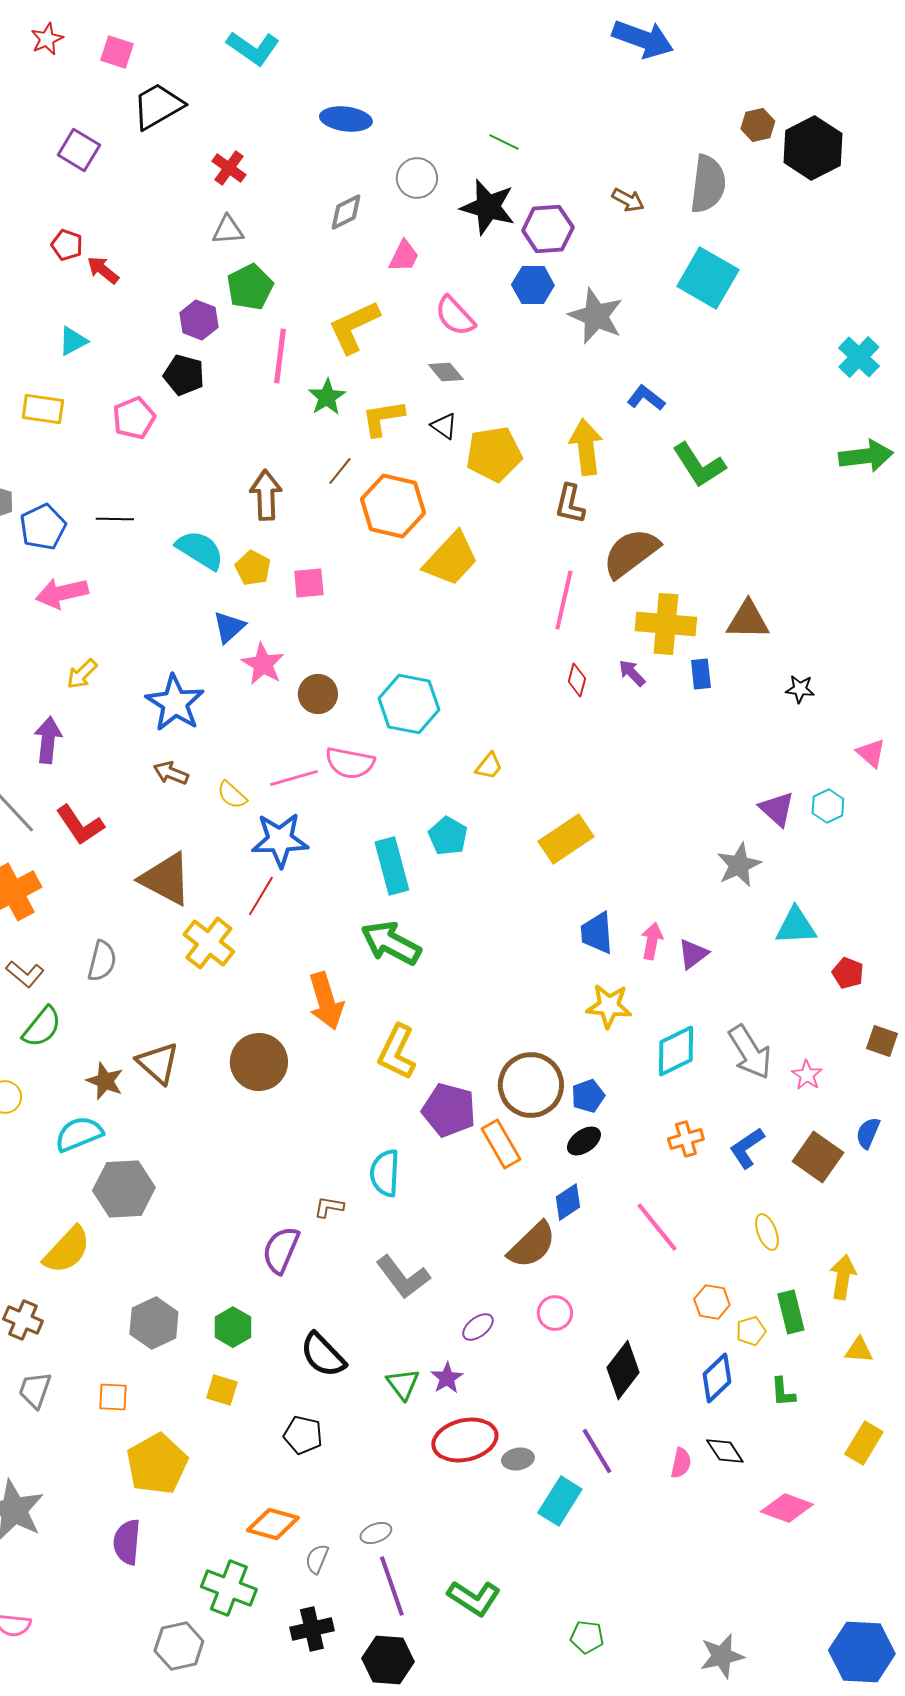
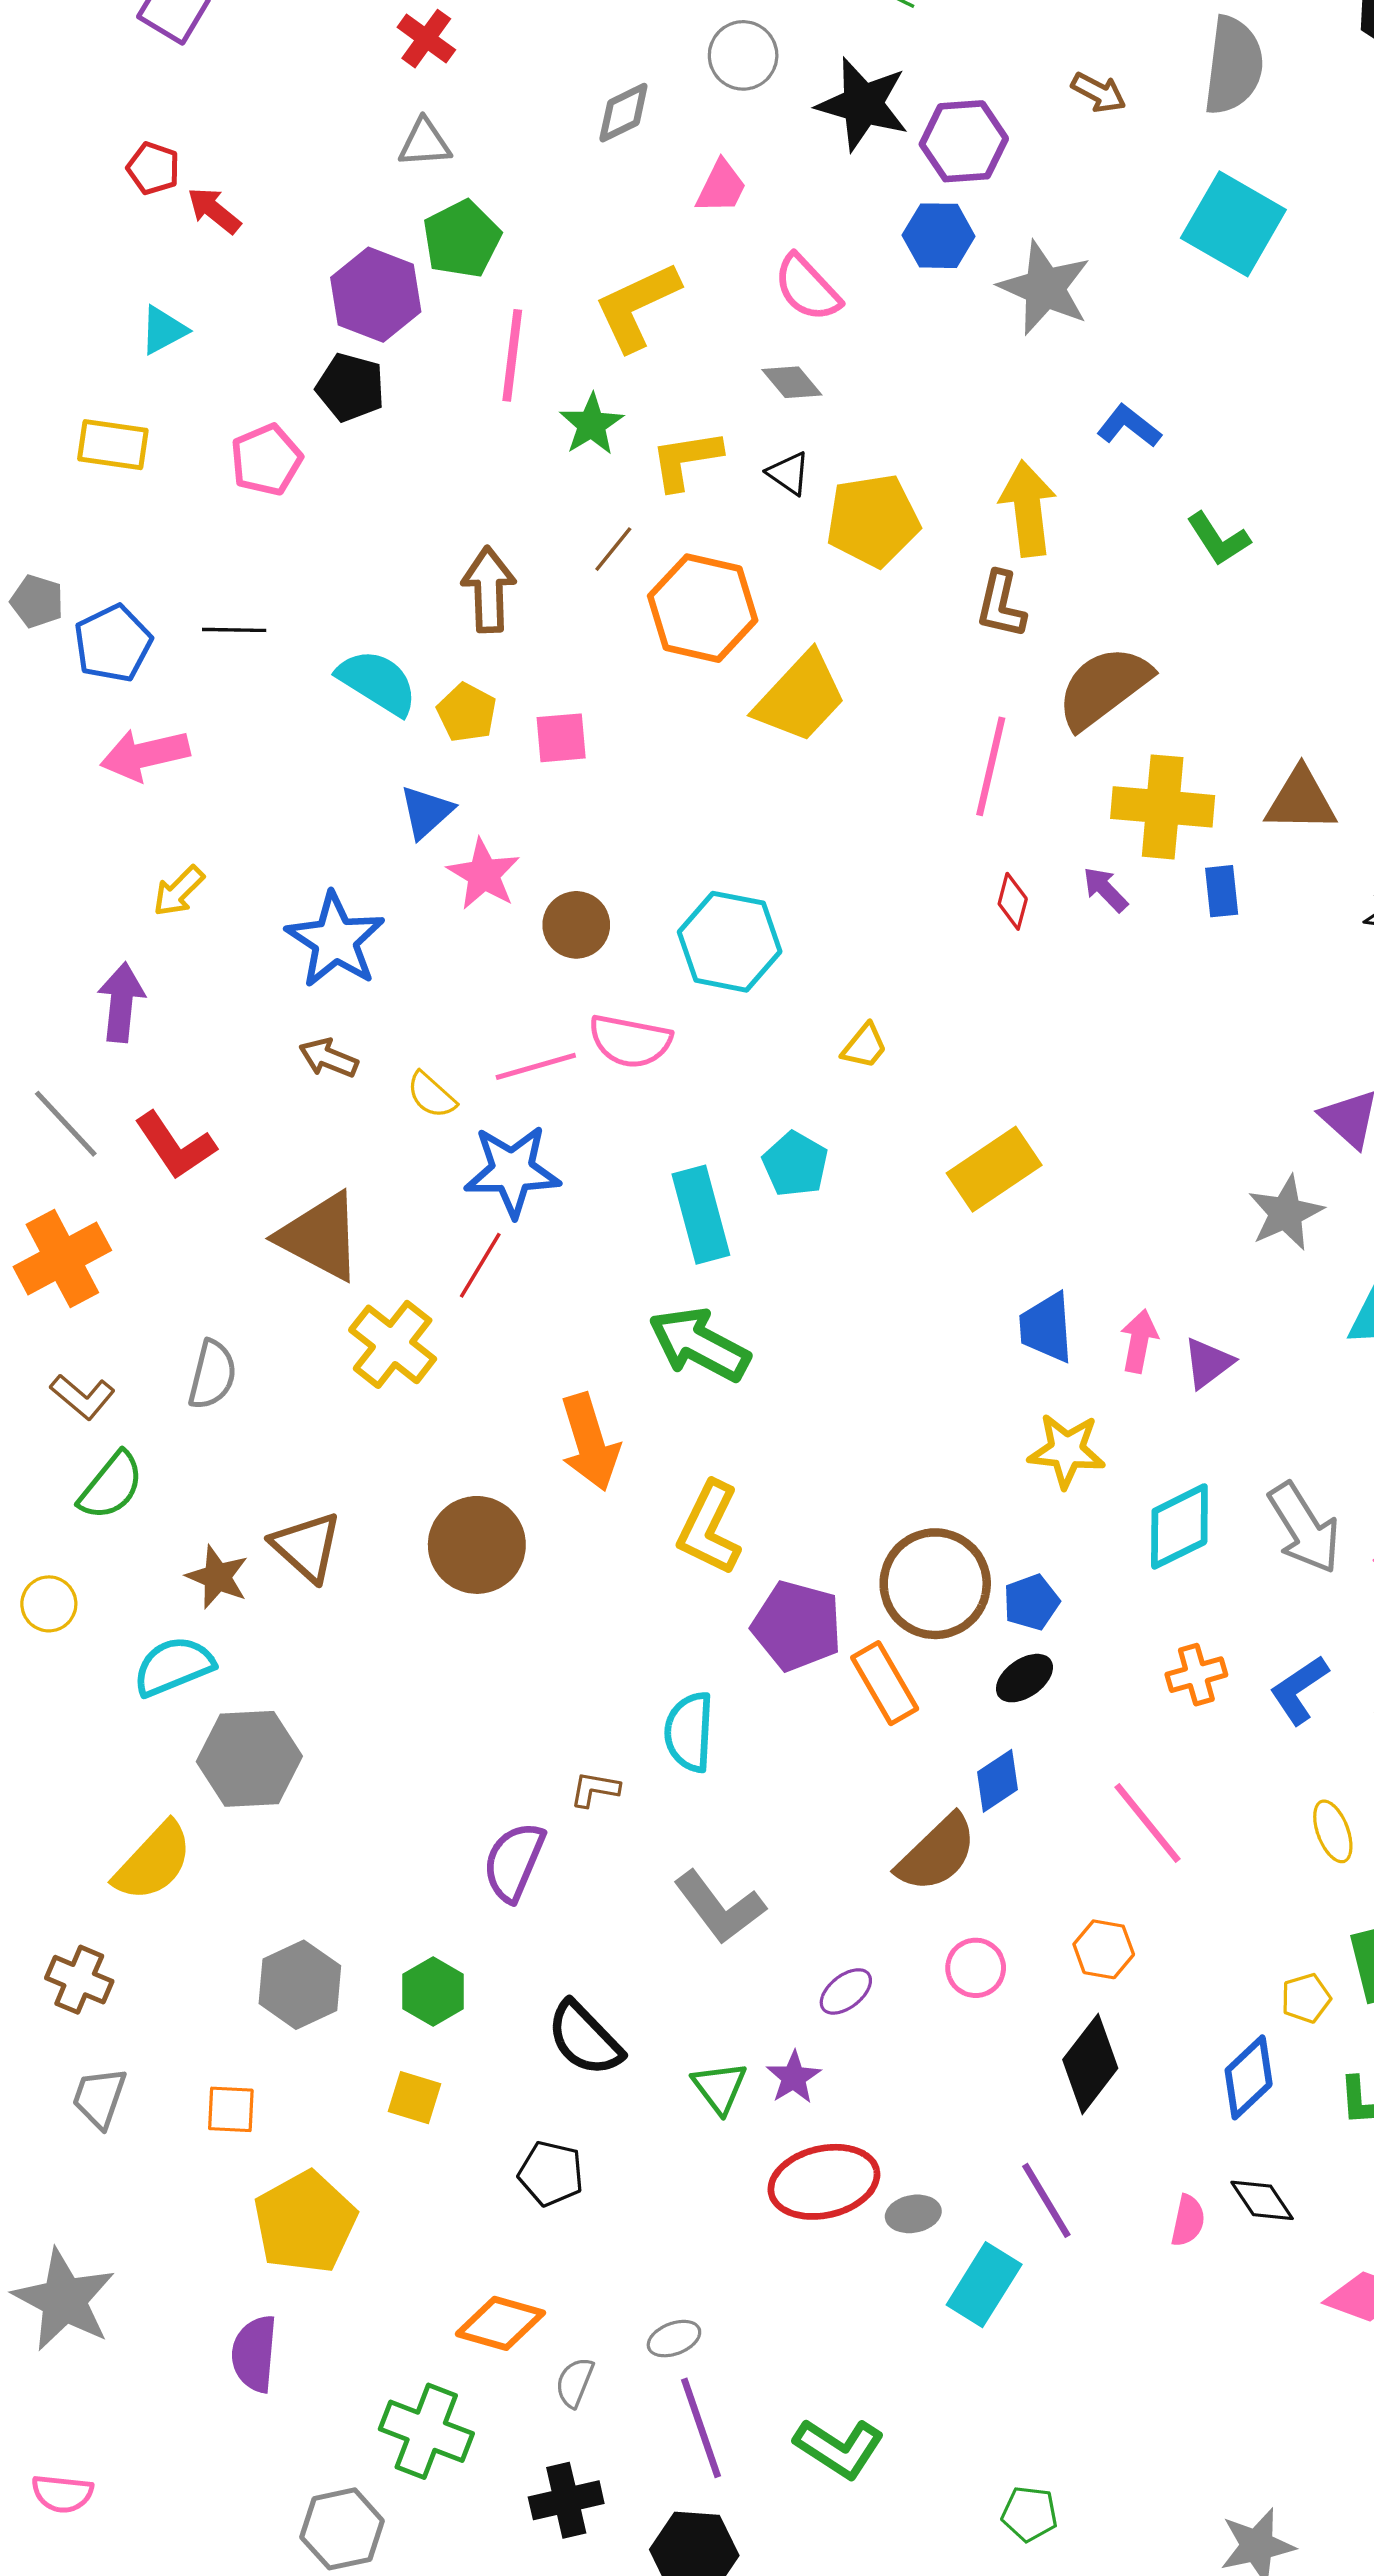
purple hexagon: (199, 320) -> (376, 295), size x1.4
green L-shape: (699, 465) -> (1218, 539), size x0.7
orange hexagon: (712, 1302) -> (1104, 1949), moved

